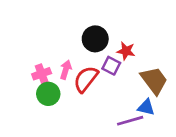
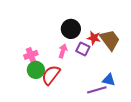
pink arrow: (66, 70) -> (63, 51), moved
red semicircle: (86, 79) -> (51, 75), moved
brown trapezoid: (154, 80) -> (110, 40), moved

